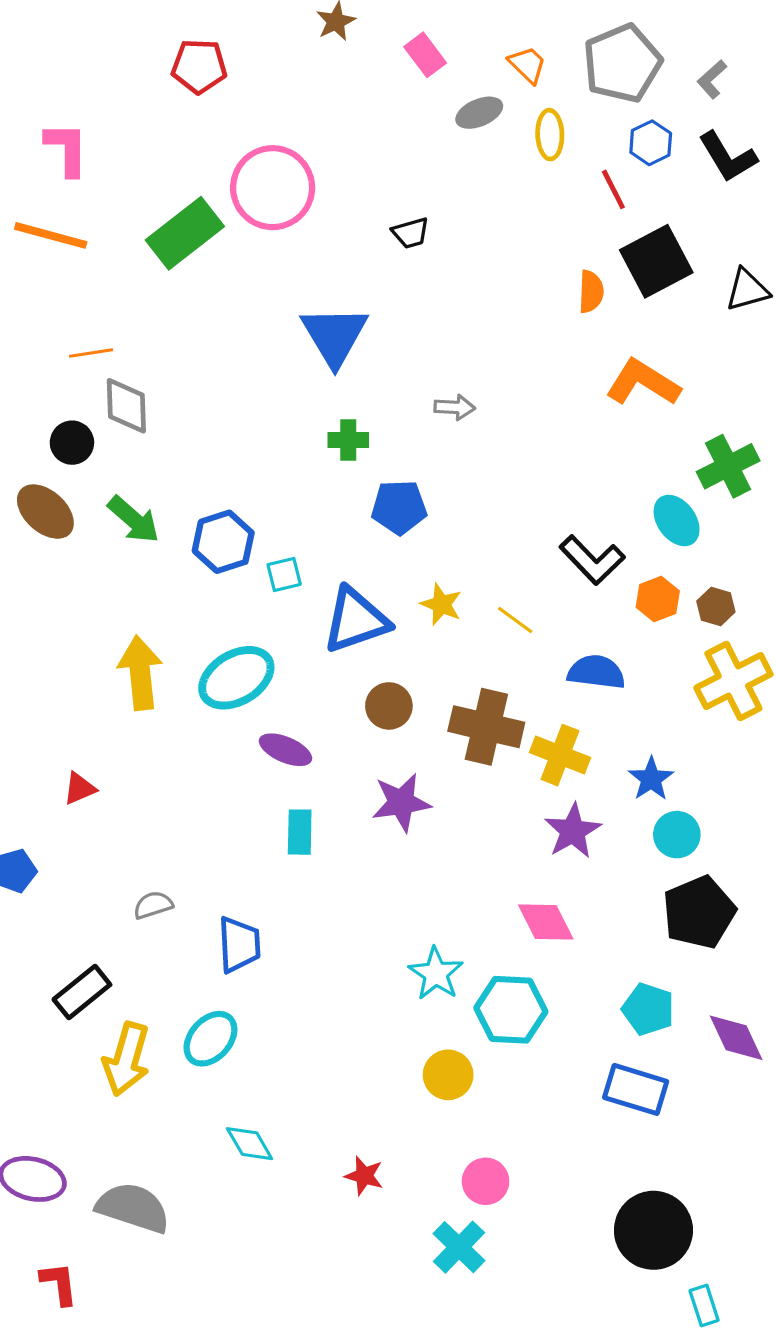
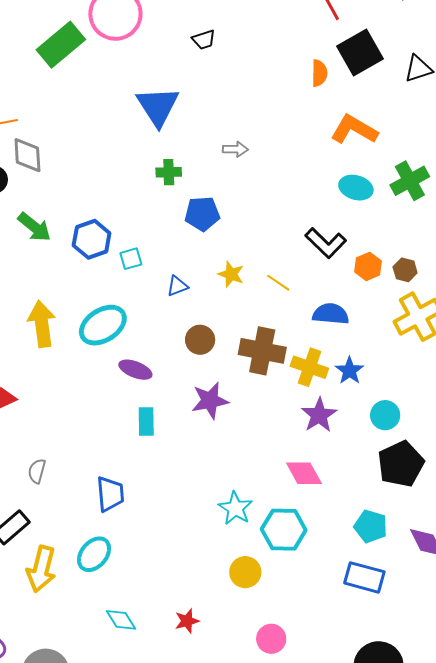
cyan ellipse: (677, 521) -> (356, 188), moved, turned -36
blue triangle: (356, 620) -> (177, 286), size x0.5
blue star: (651, 779) -> (349, 371), moved
gray semicircle: (153, 905) -> (37, 471), moved, turned -55
red star: (364, 1176) -> (187, 621), moved, turned -30

